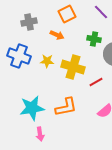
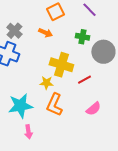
gray cross: (29, 22) -> (14, 31), moved, turned -35
yellow star: (47, 61) -> (46, 83), moved
orange L-shape: (66, 107) -> (54, 105), turned 125

